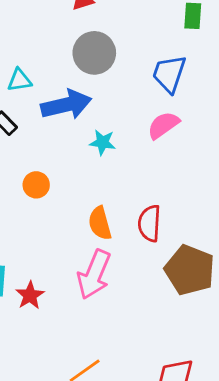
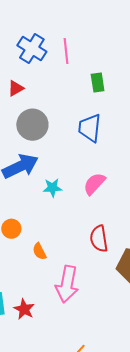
pink semicircle: (163, 125) -> (94, 184), moved
orange semicircle: (100, 223) -> (39, 251), moved, size x0.7

